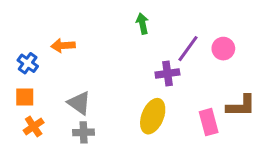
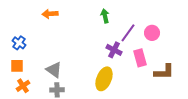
green arrow: (142, 24) -> (105, 16), moved
orange arrow: (63, 46) -> (50, 14), moved
purple cross: (167, 74) -> (114, 50), turned 35
pink rectangle: (209, 122) -> (140, 58), moved

